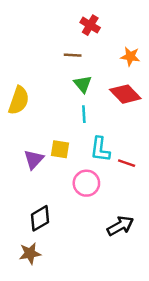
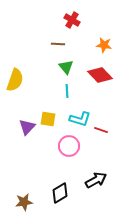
cyan L-shape: (100, 149) -> (80, 119), turned -80
black diamond: (40, 218) -> (60, 193), moved

